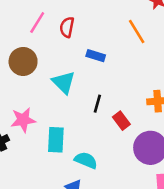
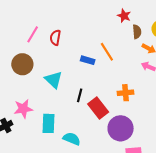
orange line: (137, 31) -> (107, 52), moved
blue rectangle: (96, 56) -> (88, 60), moved
red rectangle: (121, 121) -> (98, 108), size x1.5

